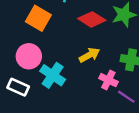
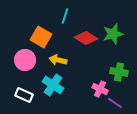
yellow arrow: (89, 55) -> (58, 60), moved, turned -138
pink circle: (29, 56) -> (25, 60), moved

